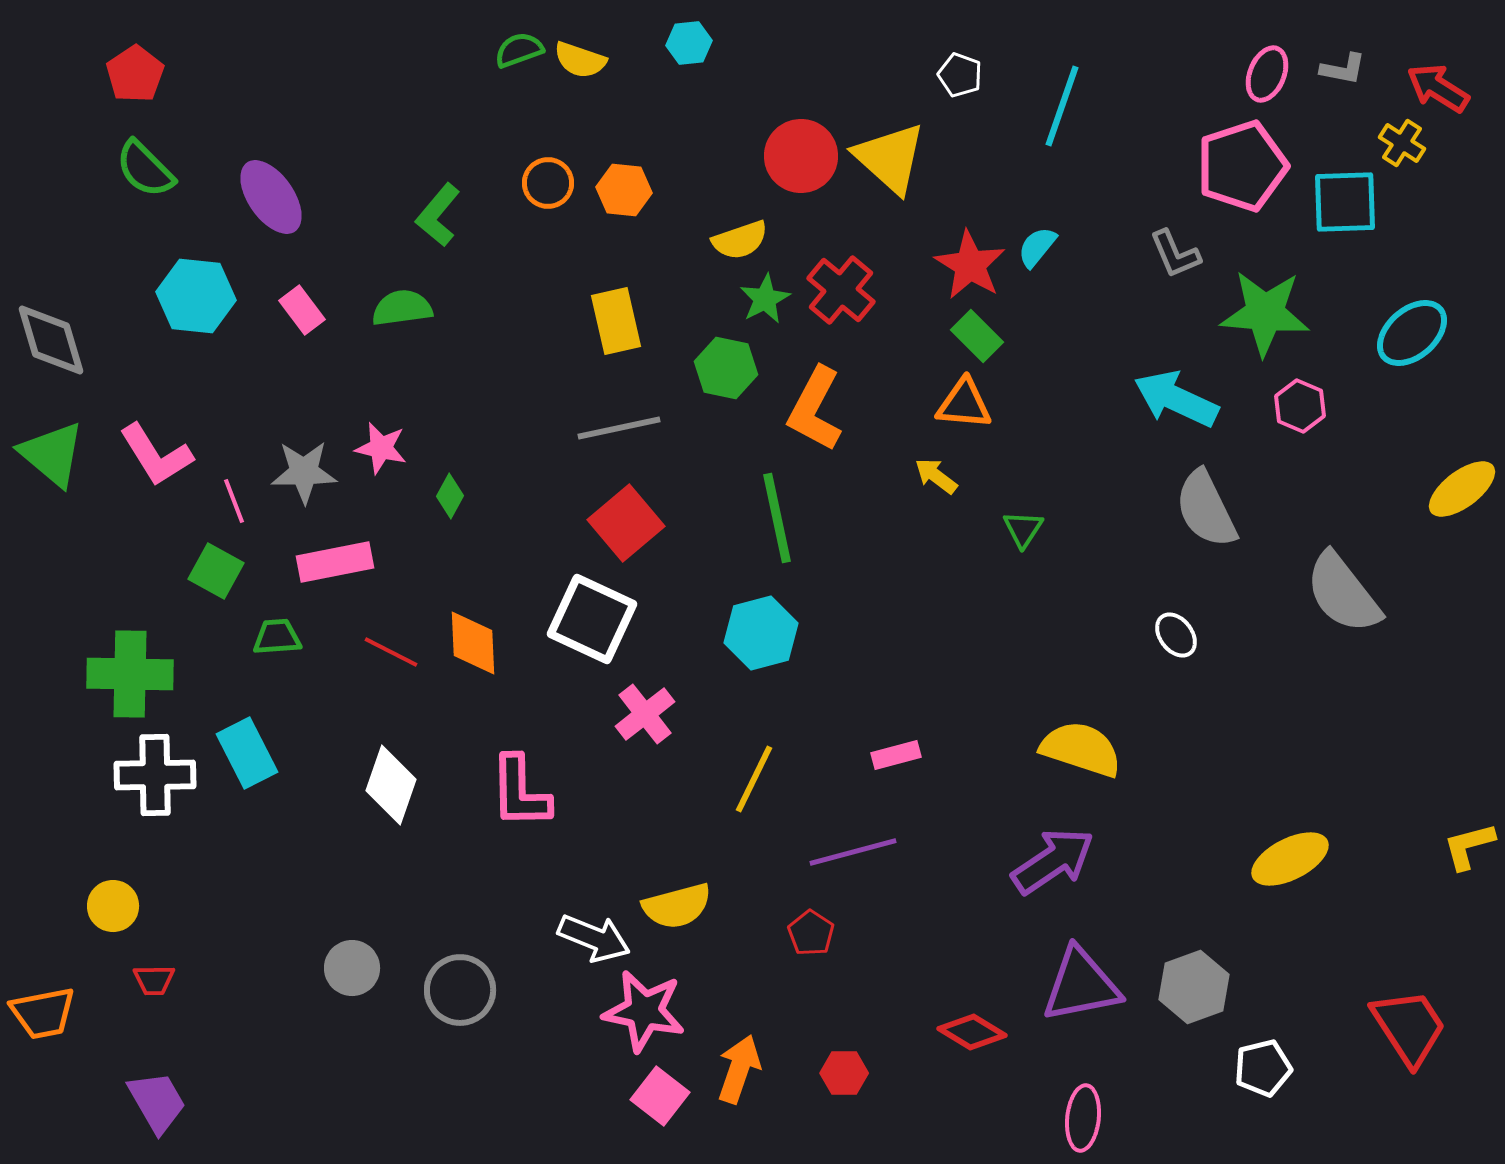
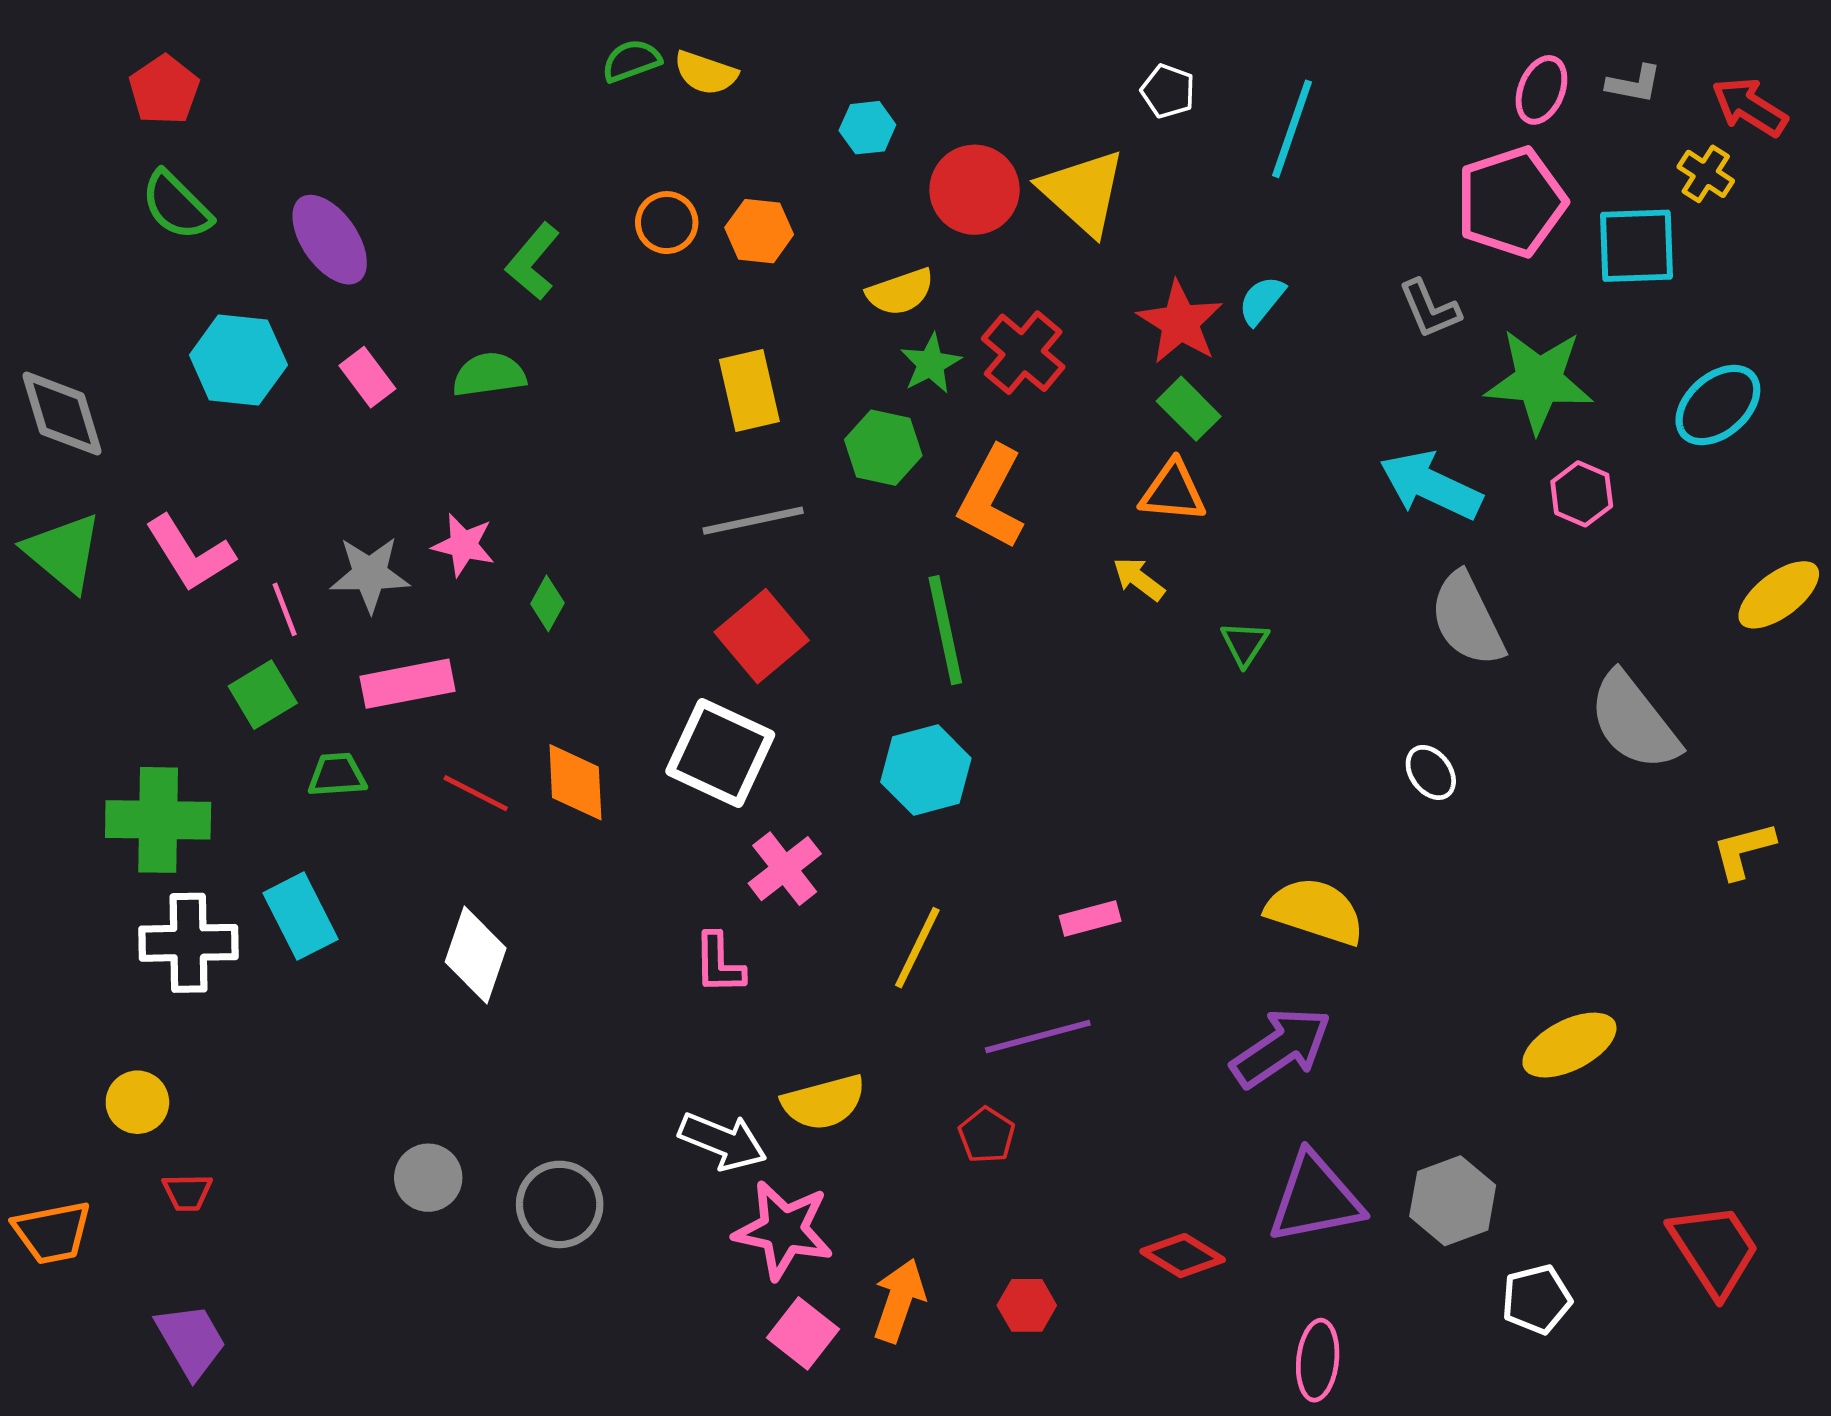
cyan hexagon: (689, 43) -> (867, 128), moved
green square: (216, 571) -> (263, 695), turned 30
pink L-shape: (520, 792) -> (719, 964), moved, size x0.7
yellow L-shape: (1469, 846) -> (1743, 850), moved

